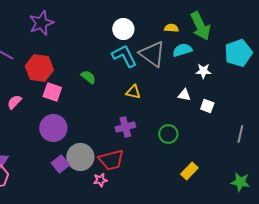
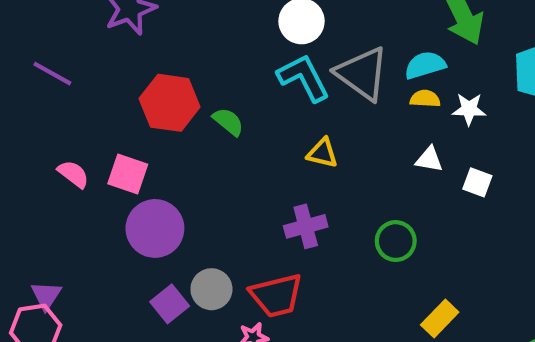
yellow semicircle: (171, 28) -> (425, 99), moved
red hexagon: (39, 68) -> (170, 103), moved
pink square: (52, 92) -> (128, 174), moved
pink semicircle: (14, 102) -> (73, 174), turned 84
gray circle: (80, 157) -> (211, 289), size x0.7

